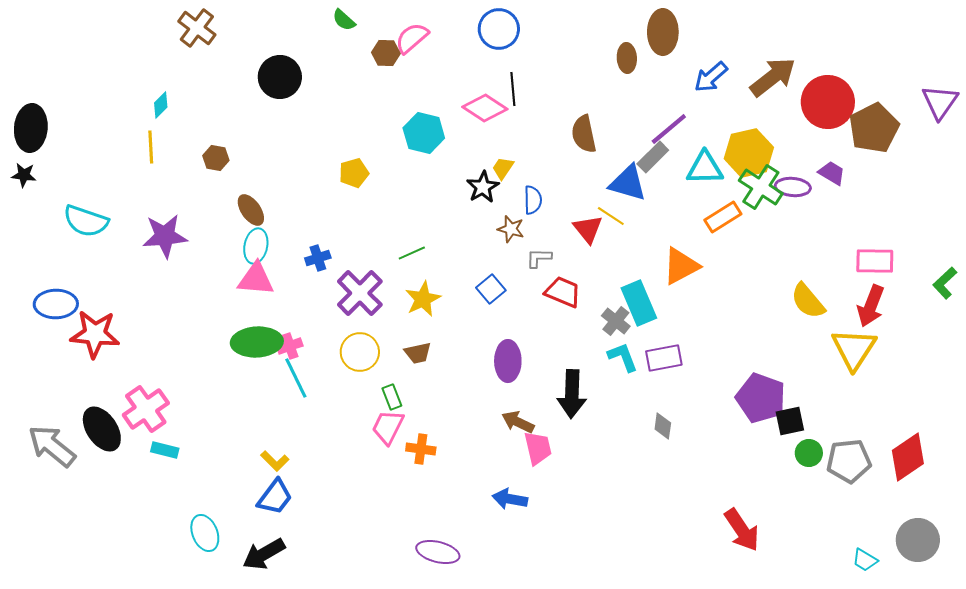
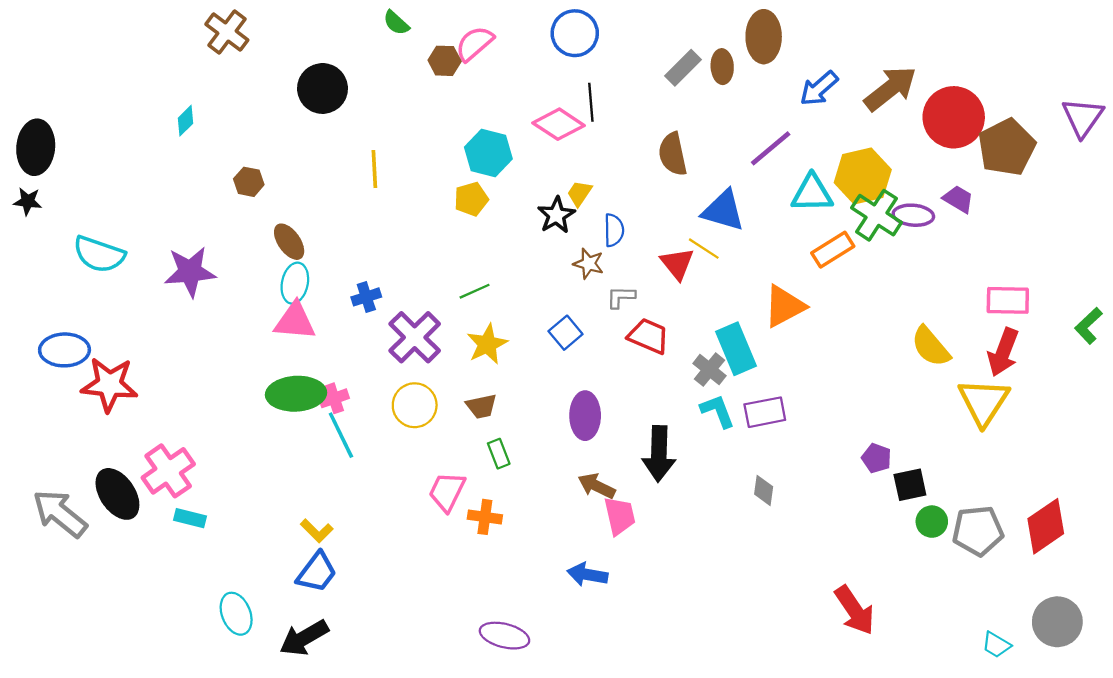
yellow line: (151, 147) -> (374, 169), moved
gray rectangle: (653, 157) -> (683, 68), moved
yellow pentagon: (354, 173) -> (471, 199), moved
green rectangle: (392, 397) -> (499, 454), moved
purple pentagon: (761, 398) -> (877, 458), size x0.5

